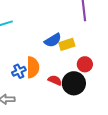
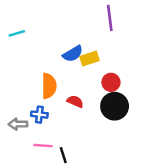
blue cross: (19, 71) -> (39, 115), moved, turned 32
black circle: (74, 83) -> (115, 106), moved

